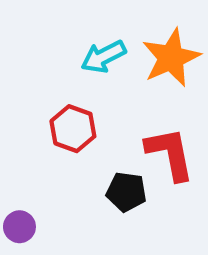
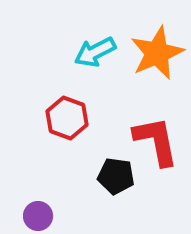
purple circle: (19, 227) -> (38, 216), moved

